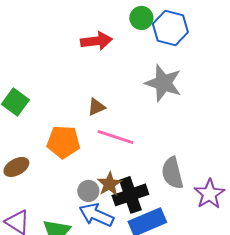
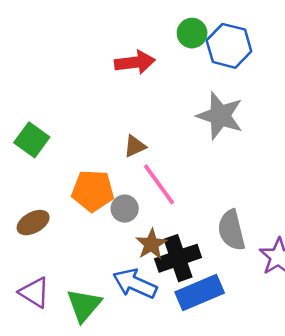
pink line: (115, 137) -> (159, 184), turned 36
gray circle: (88, 191) -> (125, 209), moved

